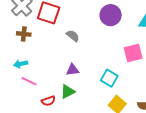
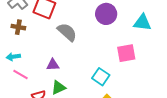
gray semicircle: (73, 36) -> (67, 32), size x1.5
purple triangle: (72, 70) -> (53, 65), moved

